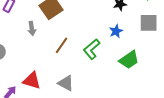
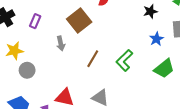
blue star: (116, 31) -> (157, 39), moved

